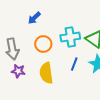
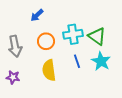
blue line: (74, 64) -> (77, 61), turned -40
purple star: (18, 71) -> (13, 77), moved

